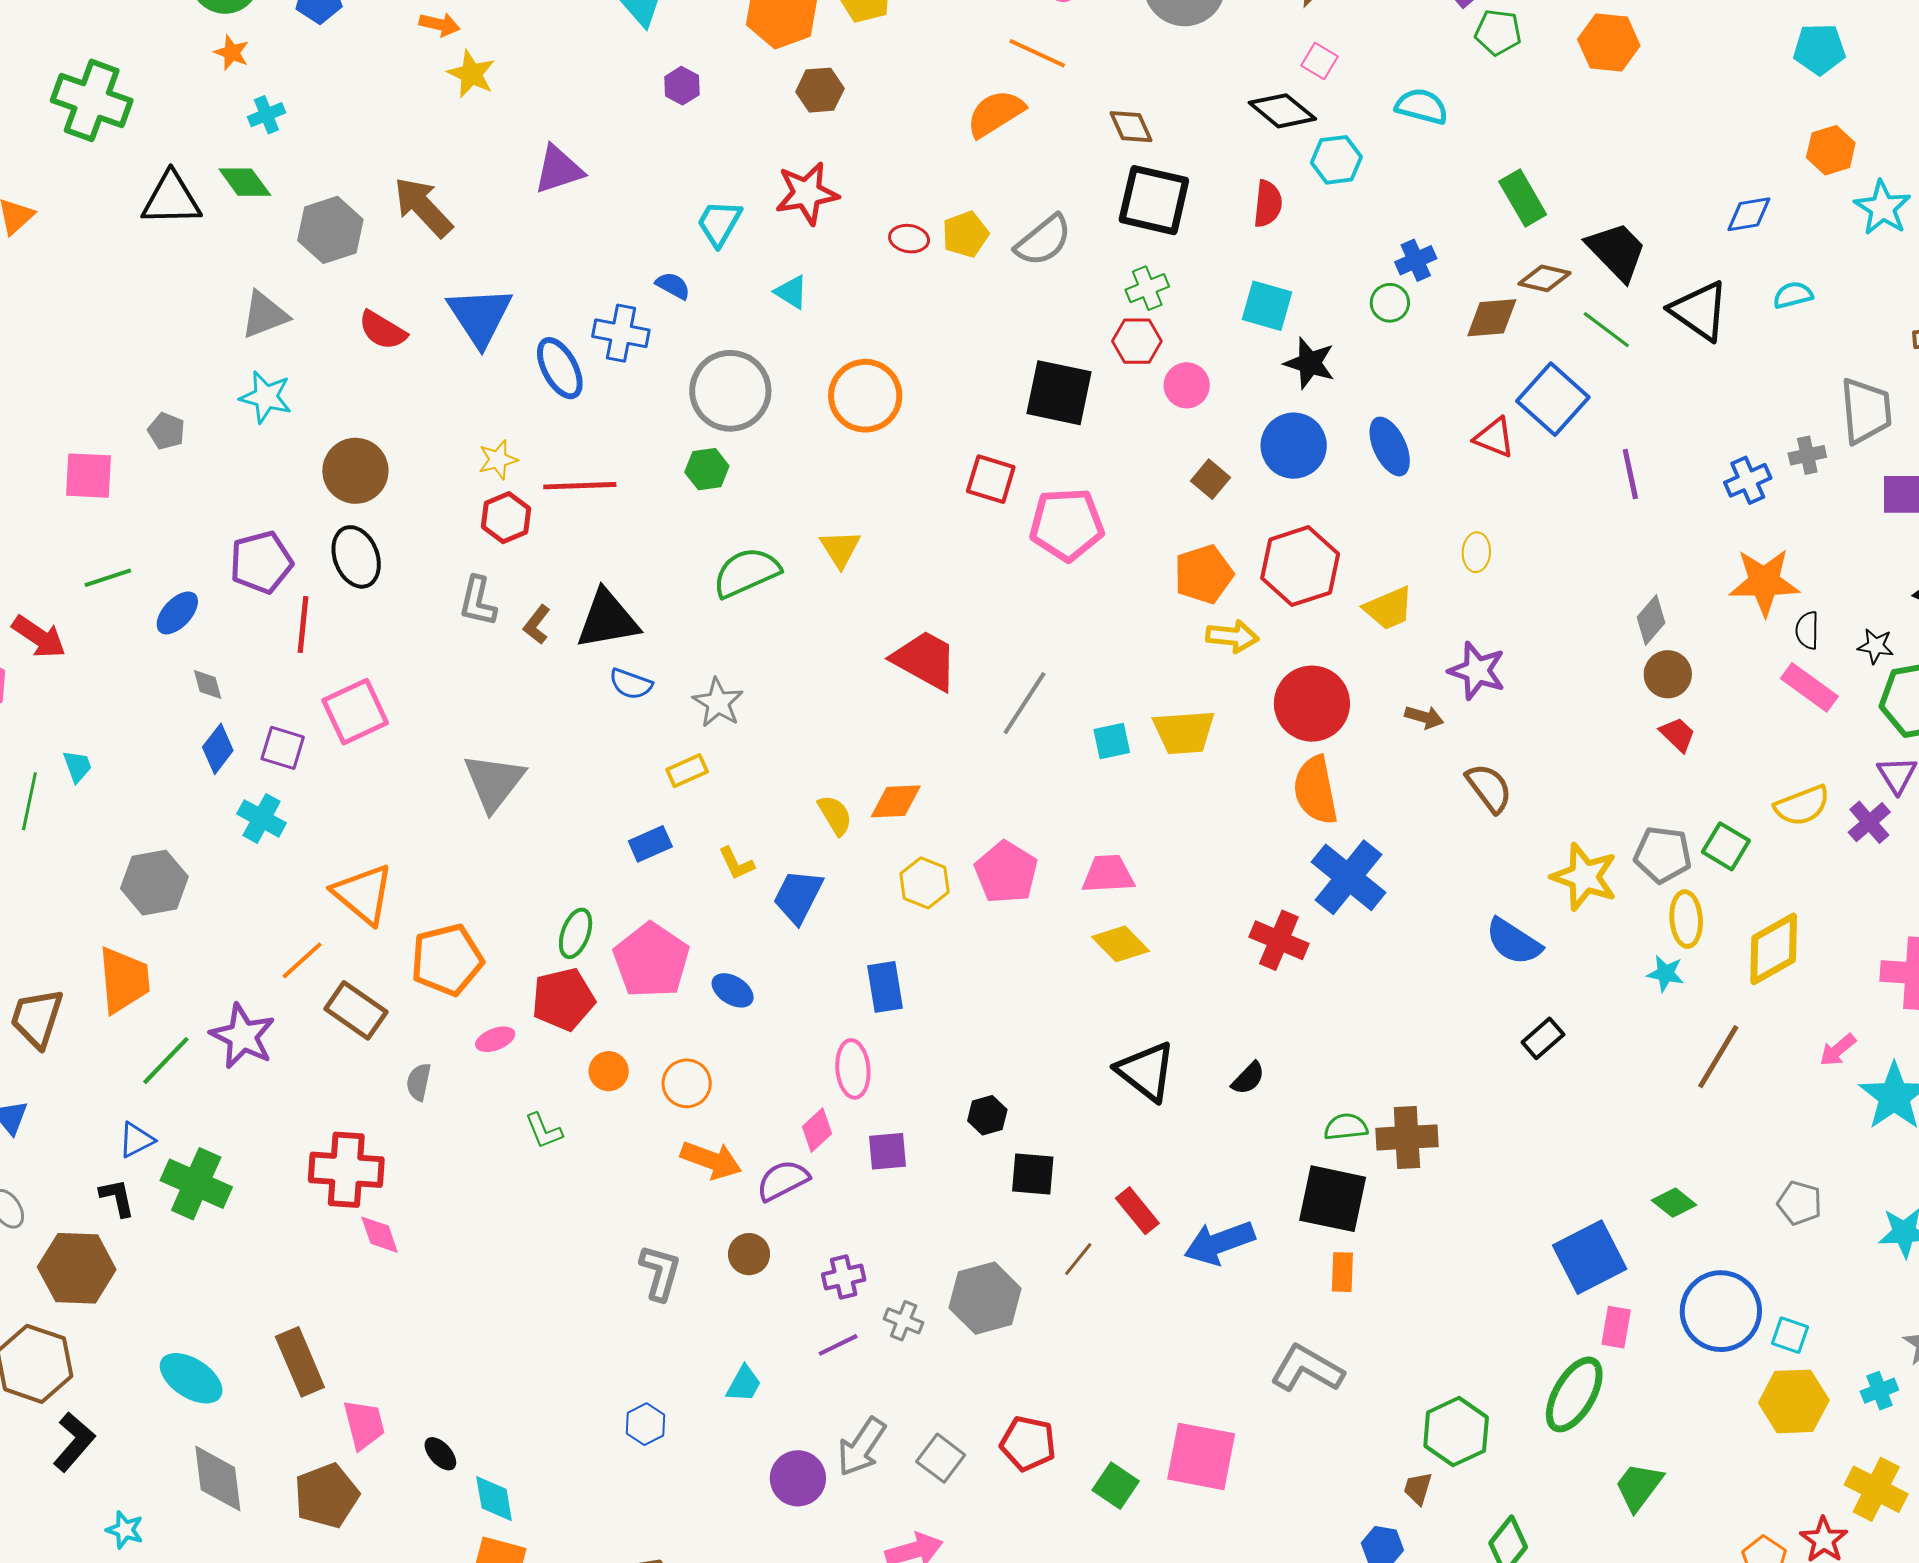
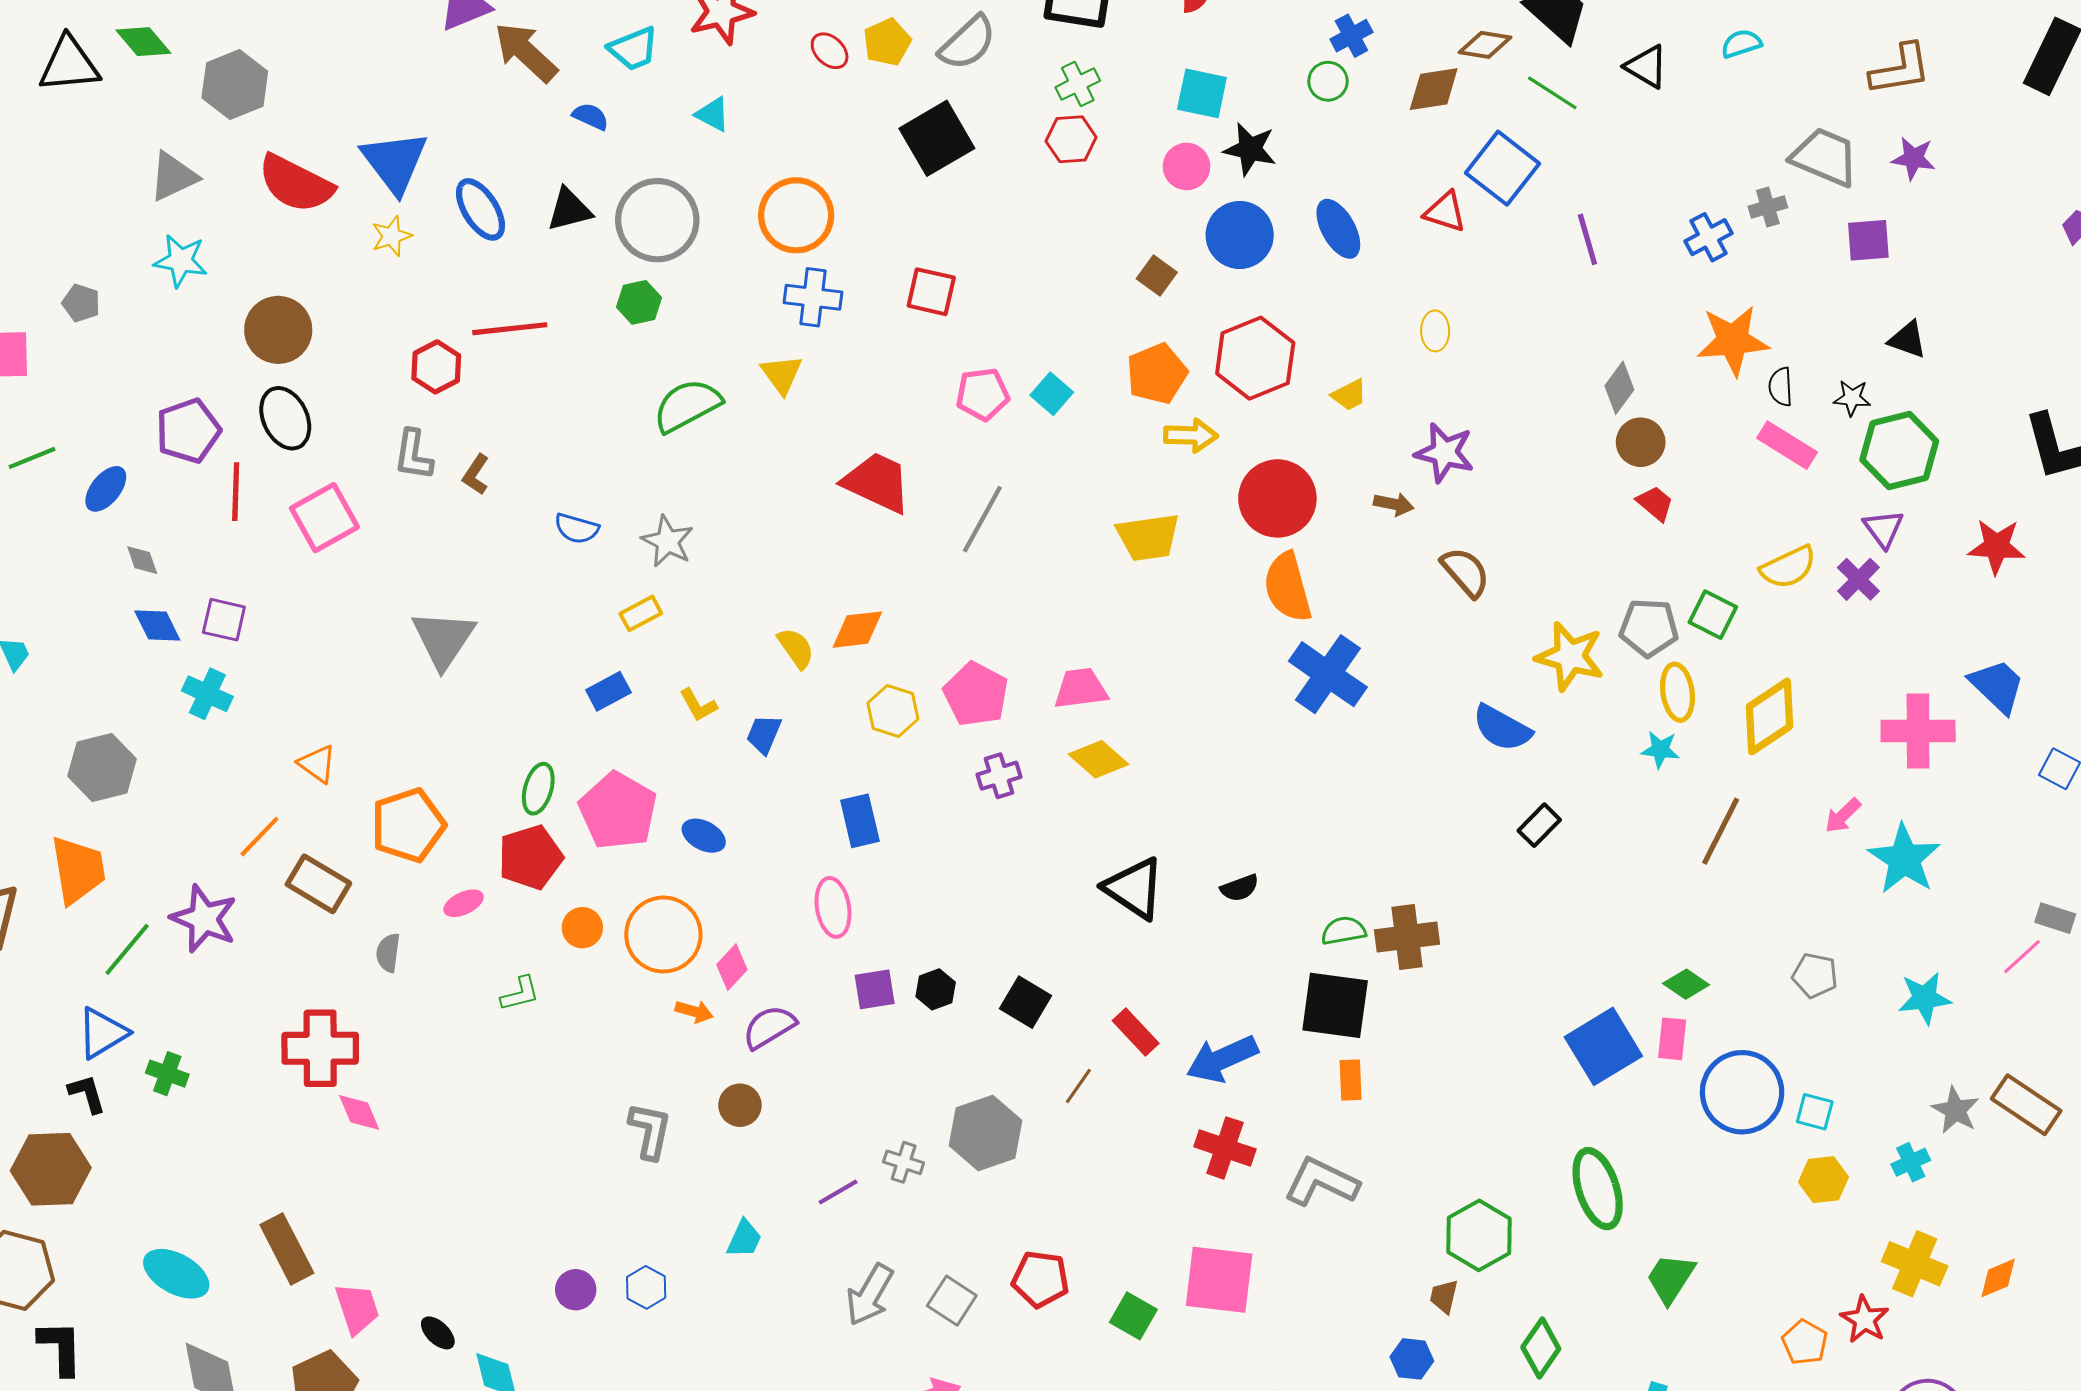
brown arrow: (423, 207) -> (526, 52), moved
cyan trapezoid: (719, 223) -> (633, 49), turned -138
red ellipse: (909, 239) -> (830, 51), turned 39
black triangle: (1699, 311) -> (1646, 67), size x0.7
red semicircle: (383, 330) -> (296, 184), size x1.5
blue cross: (621, 333) -> (813, 297), moved
pink circle: (1187, 385) -> (1187, 166), moved
black square: (1059, 393) -> (937, 138), moved, turned -38
gray trapezoid: (1866, 411) -> (1825, 157), turned -58
yellow star: (498, 460) -> (391, 236), moved
pink pentagon: (1067, 524) -> (983, 394), moved, size x0.7
yellow trapezoid: (1389, 608) -> (1349, 395), size x0.7
black triangle: (607, 620) -> (569, 210), moved, size x0.7
pink square: (355, 712) -> (324, 518), moved
cyan square: (1112, 741) -> (1052, 394), moved, turned -33
blue diamond: (218, 749) -> (157, 625), turned -60
orange triangle: (363, 894) -> (317, 764), size x0.6
blue trapezoid: (798, 896) -> (764, 734), size x0.7
red cross: (1279, 940) -> (1225, 1148), moved
black semicircle: (1248, 1078) -> (1240, 888), turned 30
orange circle: (687, 1083) -> (663, 934), size x1.5
black hexagon: (987, 1115) -> (936, 989), moved
pink diamond: (817, 1130) -> (732, 967), moved
green L-shape: (544, 1131) -> (520, 994), turned -78
blue triangle: (136, 1140) -> (102, 1033), size x1.4
orange arrow: (711, 1160) -> (694, 1011), size x0.6
black square: (1033, 1174) -> (1025, 1002), turned 30
green cross: (196, 1184) -> (167, 1074), size x0.6
purple cross: (844, 1277) -> (999, 776), moved
pink rectangle: (1616, 1327) -> (1672, 1039), moved
green ellipse: (1574, 1394) -> (1598, 1189), turned -44
yellow hexagon: (1794, 1401) -> (1824, 1180), size x0.7
black L-shape: (74, 1442) -> (61, 1348), turned -38
purple circle: (798, 1478) -> (576, 1290), moved, size x0.7

